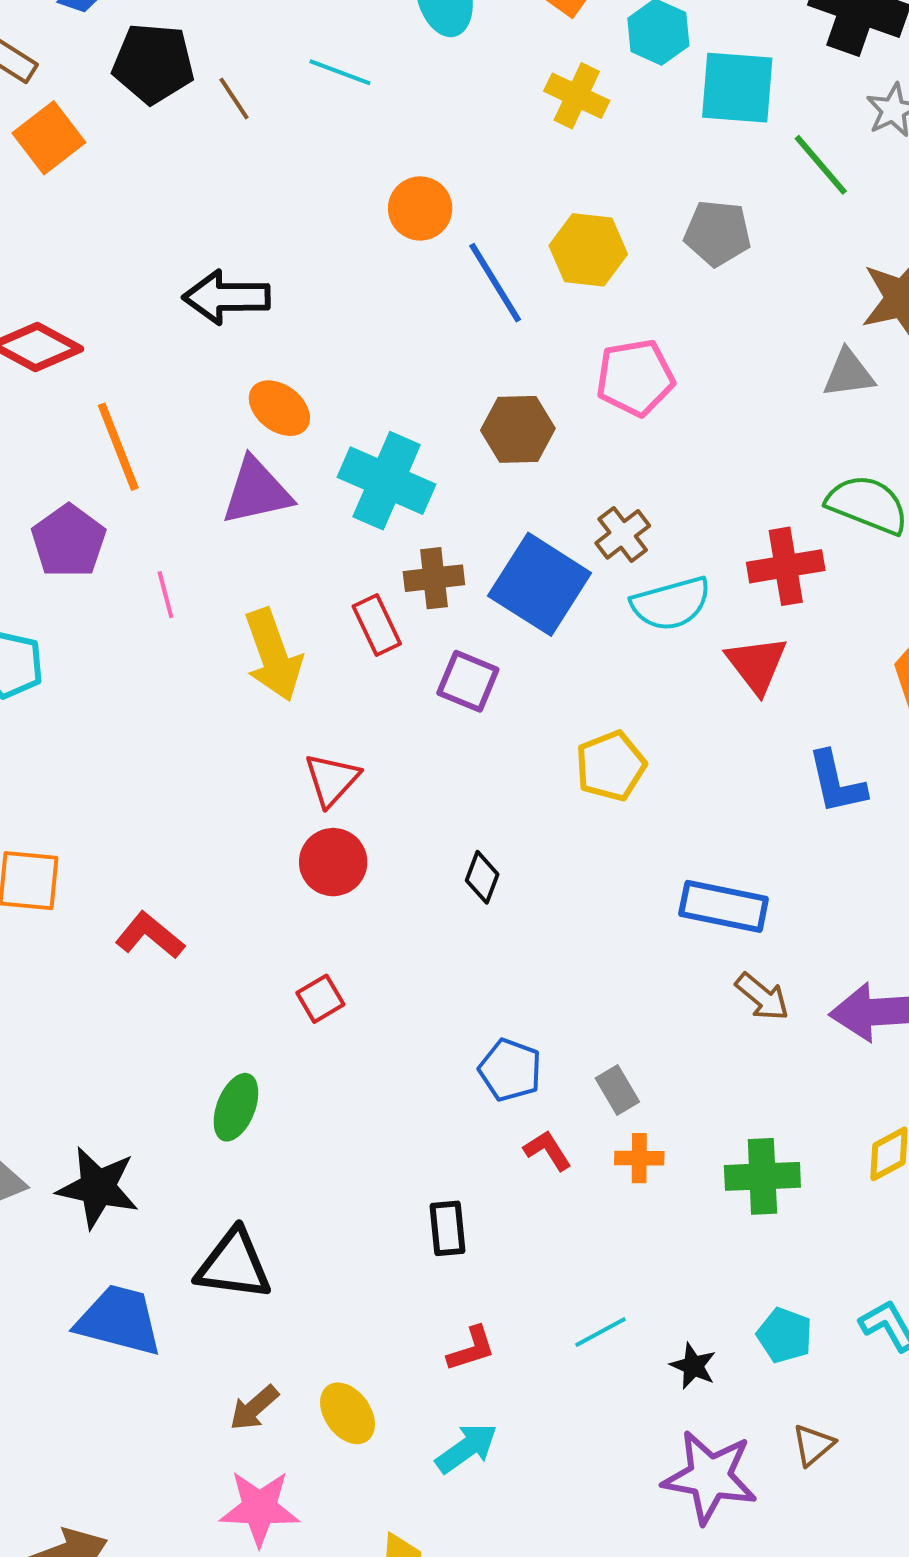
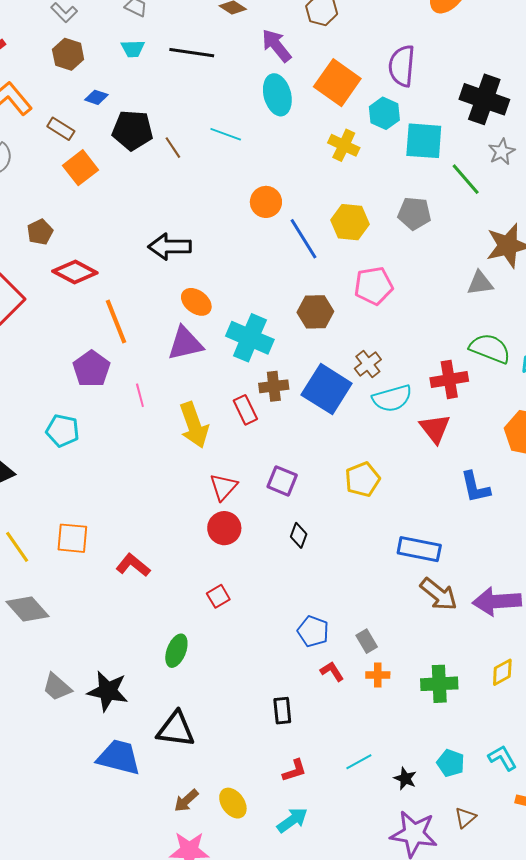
purple square: (468, 681) -> (282, 481), moved
brown arrow: (762, 997) -> (439, 594), size x1.4

